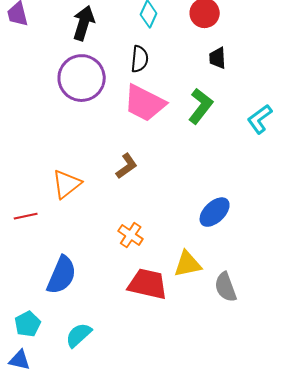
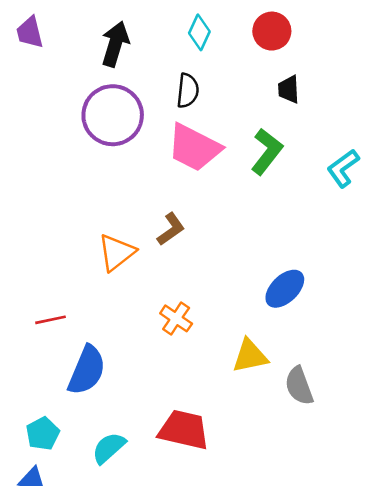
orange triangle: (67, 184) -> (117, 252), moved
red line: (26, 216) -> (50, 320), moved
red trapezoid: (148, 284) -> (184, 430), moved

